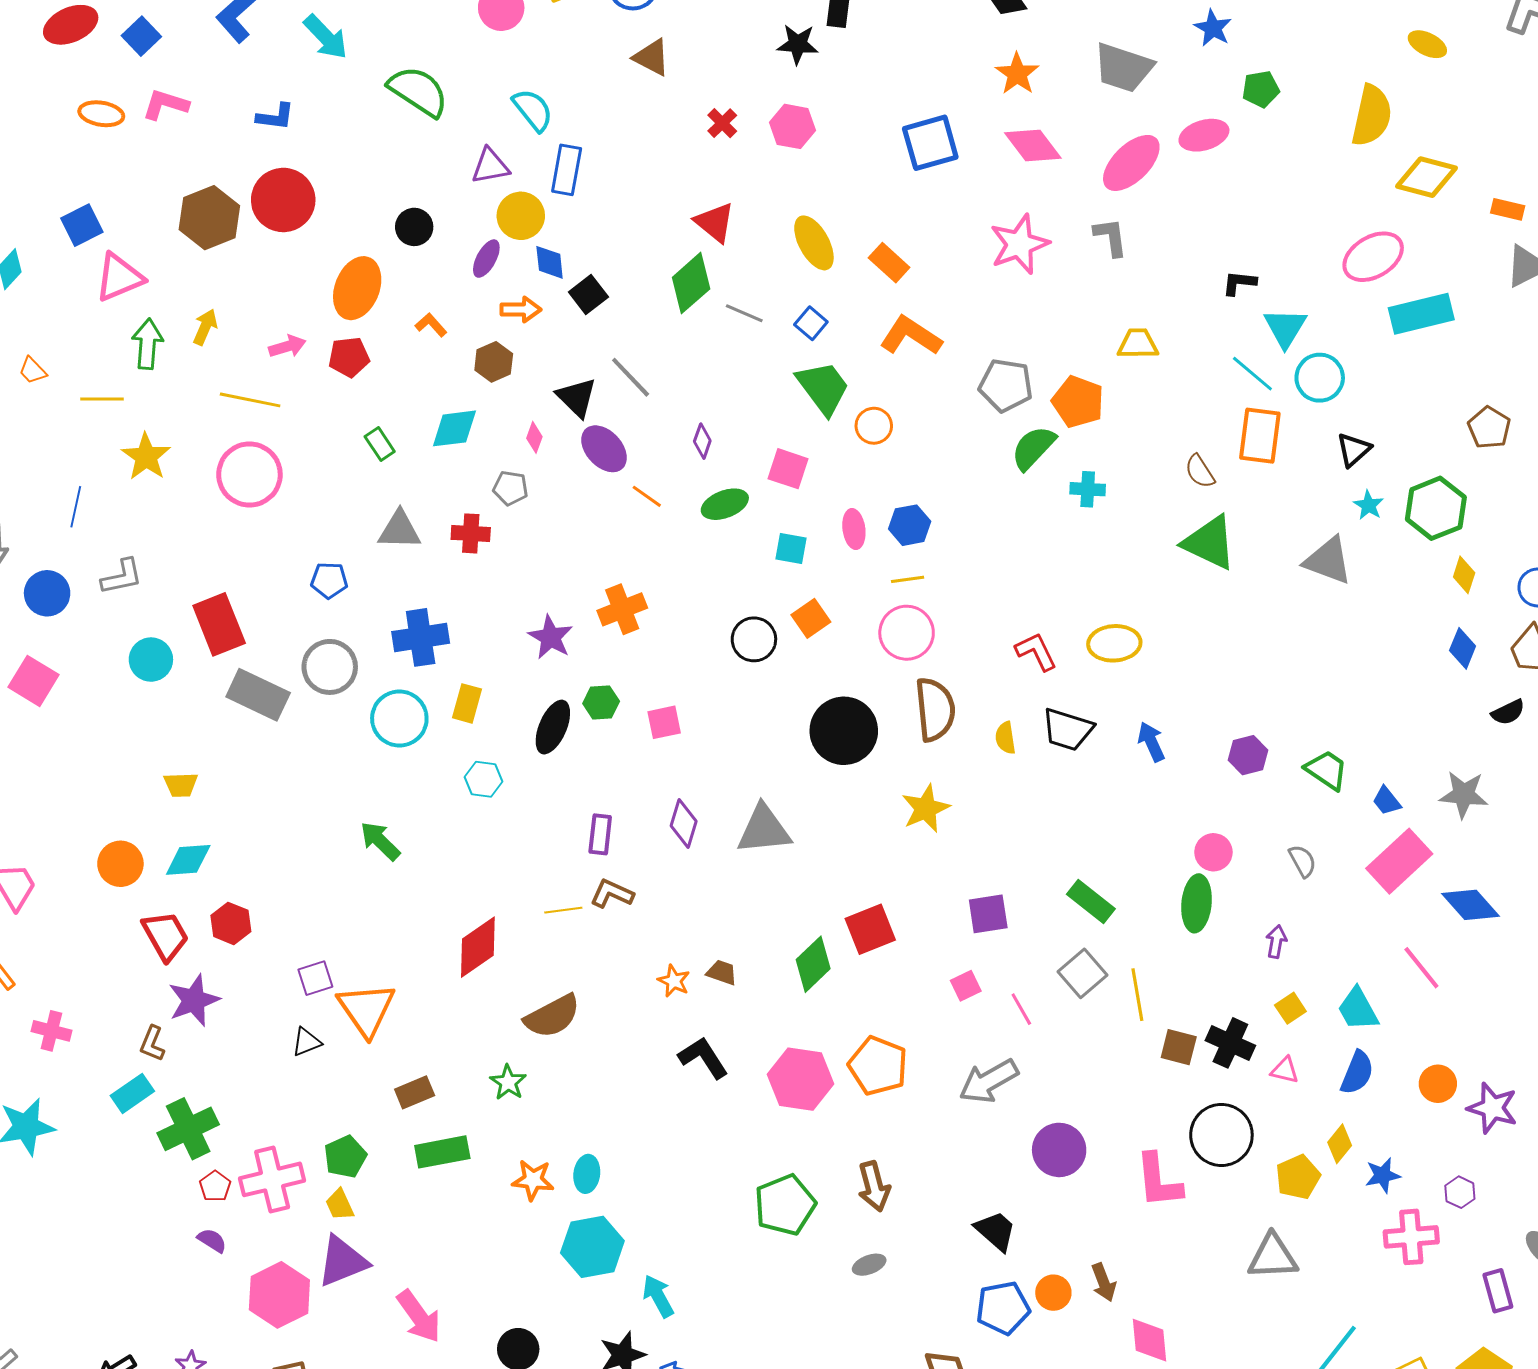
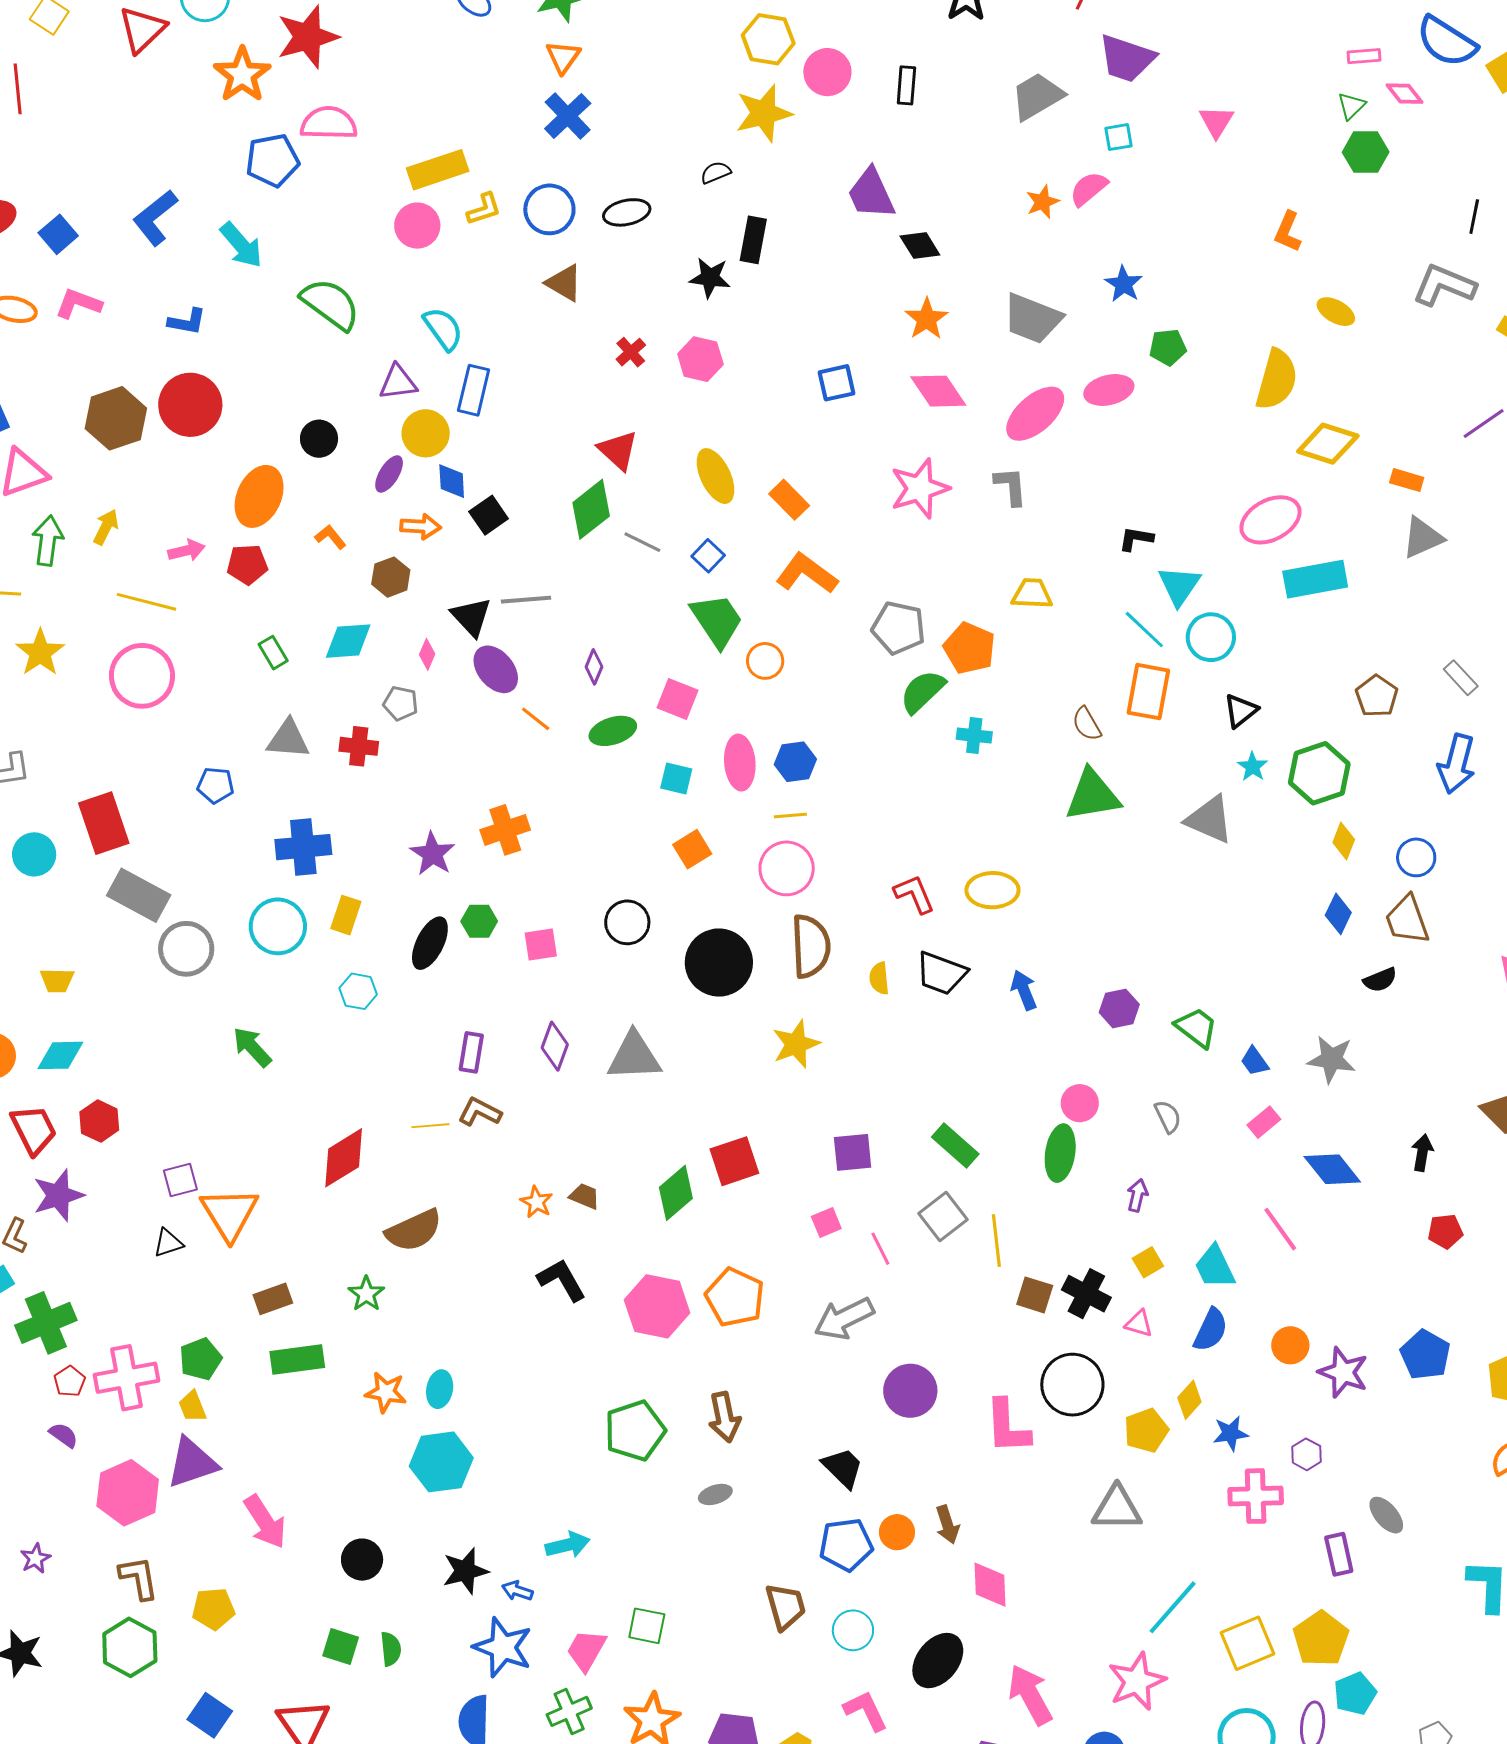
blue square: (930, 143) -> (837, 383), size x0.7
gray line: (631, 377) -> (526, 600), turned -54
pink ellipse: (854, 529) -> (740, 763), size x1.4
green triangle: (1210, 543) -> (1093, 795), turned -38
black circle: (754, 639) -> (627, 922), moved
gray circle: (330, 667) -> (186, 949), moved
pink rectangle: (1399, 861) -> (1264, 1122), size x0.5
cyan arrow: (658, 1296) -> (568, 1545), moved, turned 102

